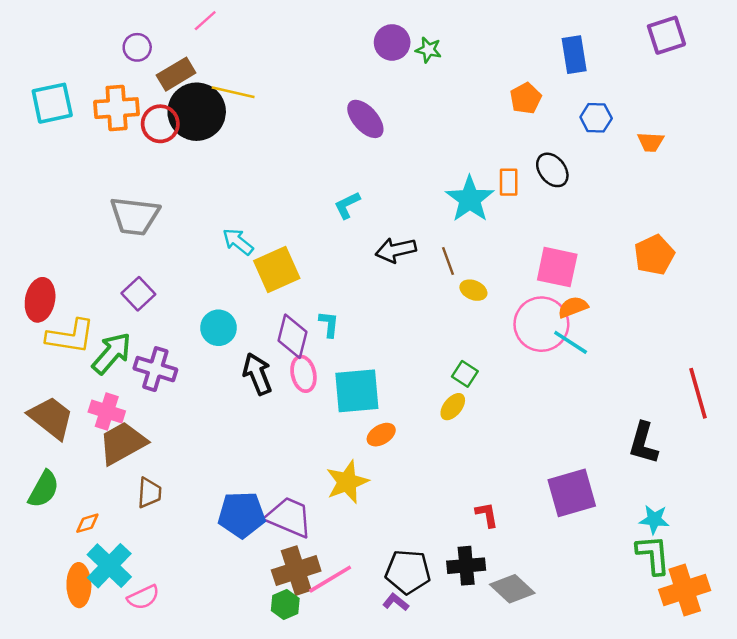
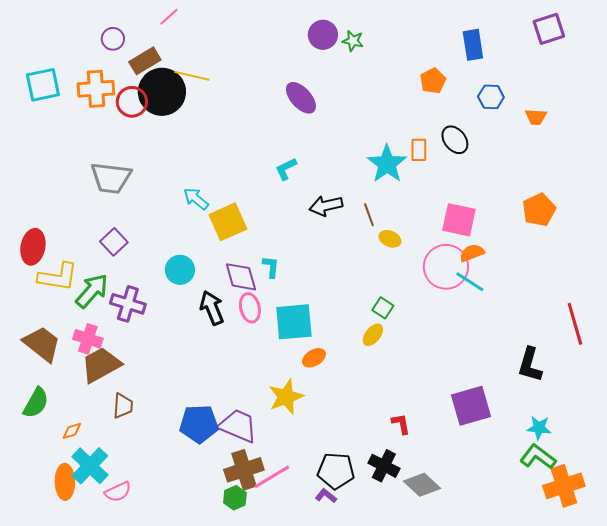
purple diamond: (293, 336) -> (241, 277), turned -30
green L-shape: (653, 555) -> (538, 457), turned -48
black cross: (466, 566) -> (384, 466), turned 32

